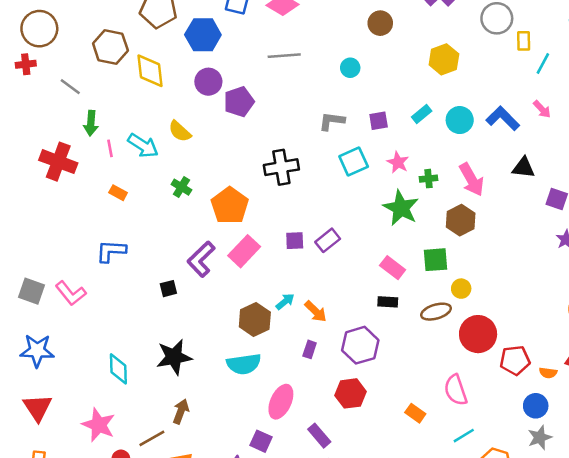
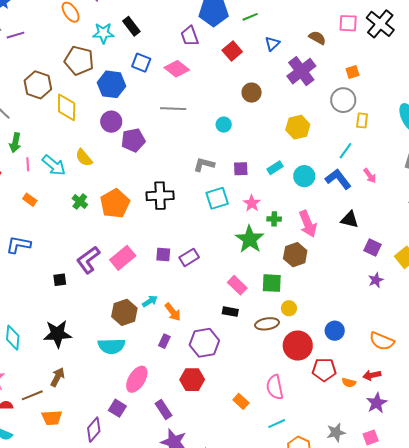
cyan line: (543, 64) -> (345, 151), moved
orange pentagon: (230, 206) -> (115, 204), moved
blue circle: (536, 406) -> (335, 331), moved

